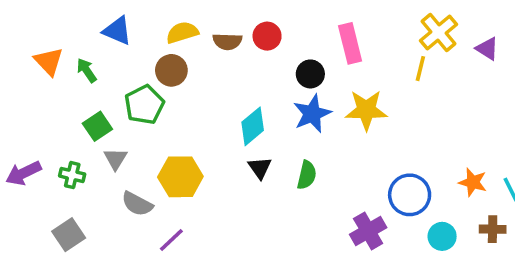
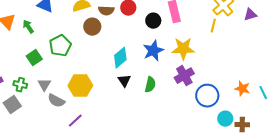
purple triangle: (487, 49) -> (250, 15), turned -48
brown circle: (171, 70) -> (92, 27), moved
black circle: (310, 74) -> (153, 21), moved
gray triangle: (115, 159) -> (44, 85), moved
brown cross: (493, 229) -> (242, 125), moved
purple cross: (368, 231) -> (184, 76), moved
gray square: (69, 235) -> (12, 105), moved

